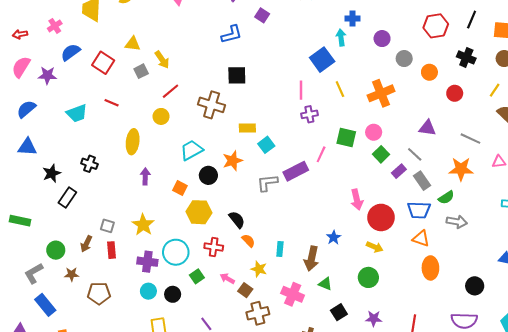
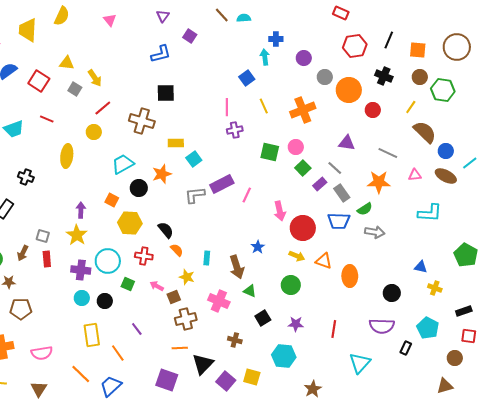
blue square: (322, 60) -> (247, 78), size x0.7
gray square: (141, 71) -> (75, 89), turned -32
orange circle: (429, 72) -> (349, 90), size x1.6
pink line: (321, 154) -> (247, 195), moved
purple arrow: (145, 176) -> (81, 210), moved
orange triangle: (421, 239) -> (324, 261), moved
brown arrow: (312, 259) -> (237, 267), turned -30
green square: (197, 276) -> (128, 284), turned -32
brown square: (245, 290) -> (174, 297), turned 32
brown pentagon: (99, 293) -> (21, 309), moved

